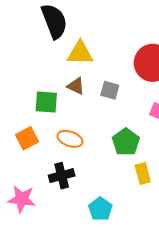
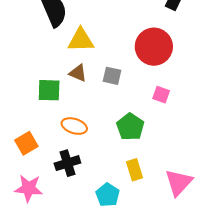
orange square: (27, 138) -> (26, 143), moved
yellow rectangle: (143, 174) -> (134, 170), moved

